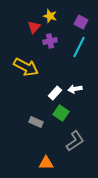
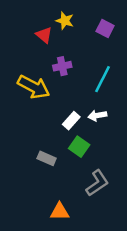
red triangle: (34, 27) -> (44, 35), turned -32
purple cross: (50, 41) -> (62, 66), moved
cyan line: (79, 47) -> (102, 79), moved

